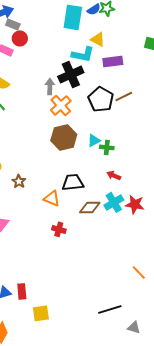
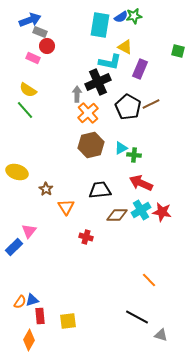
purple rectangle: (113, 61) -> (140, 69), turned -60
red arrow: (114, 175) -> (141, 183), size x1.6
orange triangle: (52, 198) -> (66, 207), moved, turned 36
orange line: (139, 272) -> (149, 280), moved
red rectangle: (22, 291) -> (40, 316), moved
black line: (110, 309) -> (137, 317), turned 45

